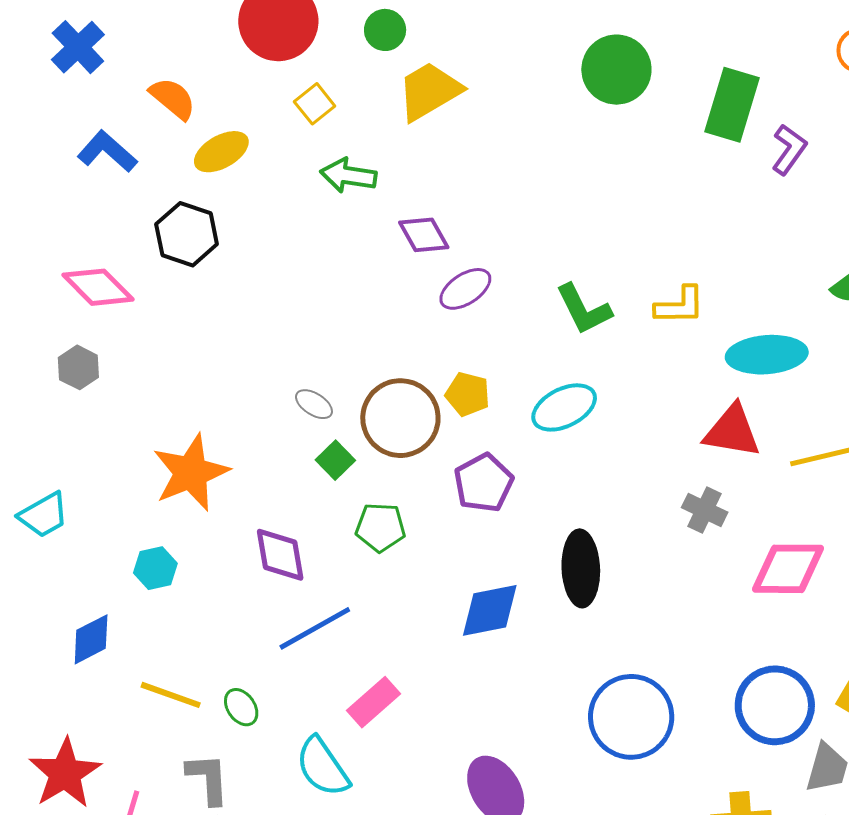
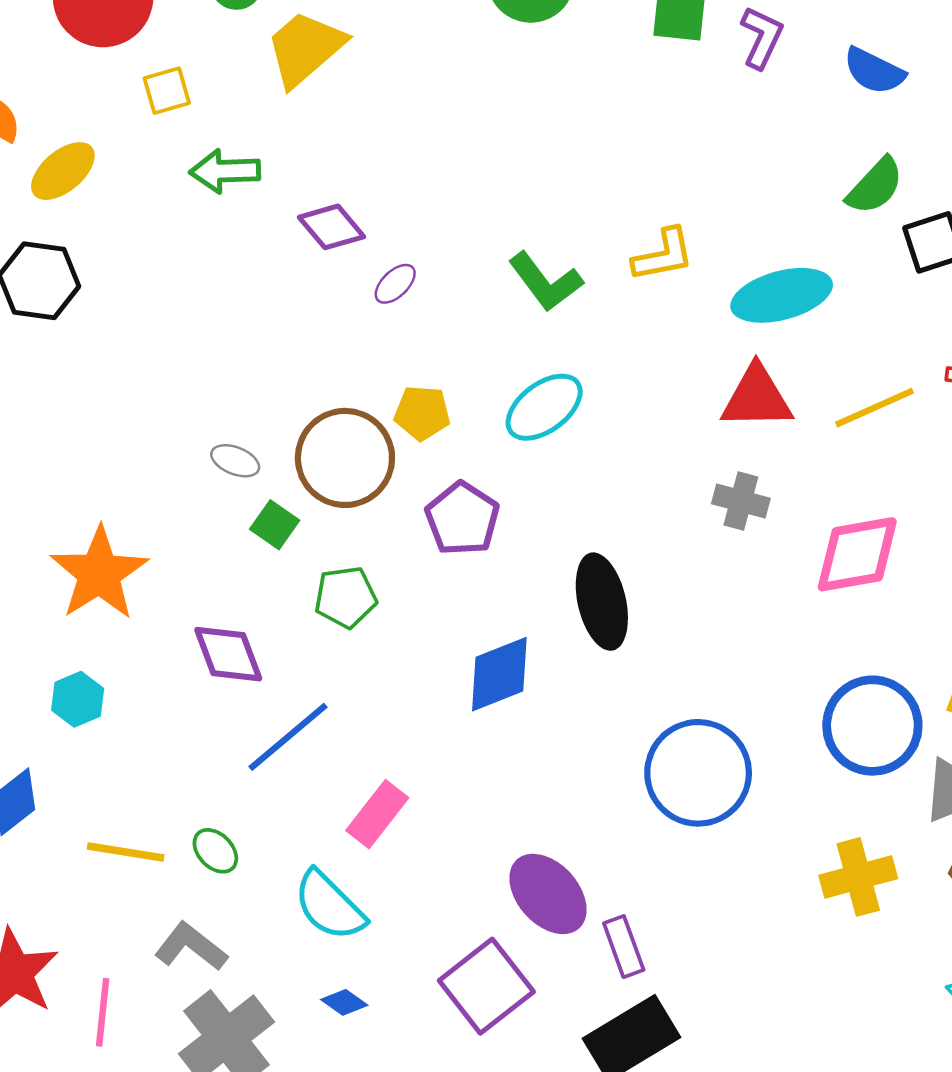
yellow square: (315, 104) -> (167, 91), turned 33
purple ellipse: (465, 289) -> (395, 284), size x0.7
gray L-shape: (208, 779) -> (191, 947), turned -38

